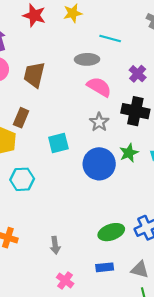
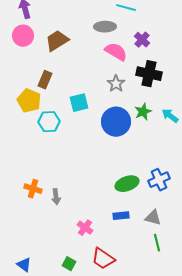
purple cross: (138, 74) -> (142, 40), moved
brown trapezoid: (34, 75) -> (57, 41), turned 45
cyan hexagon: (22, 179) -> (49, 122), moved
gray arrow: (55, 245) -> (56, 197), moved

